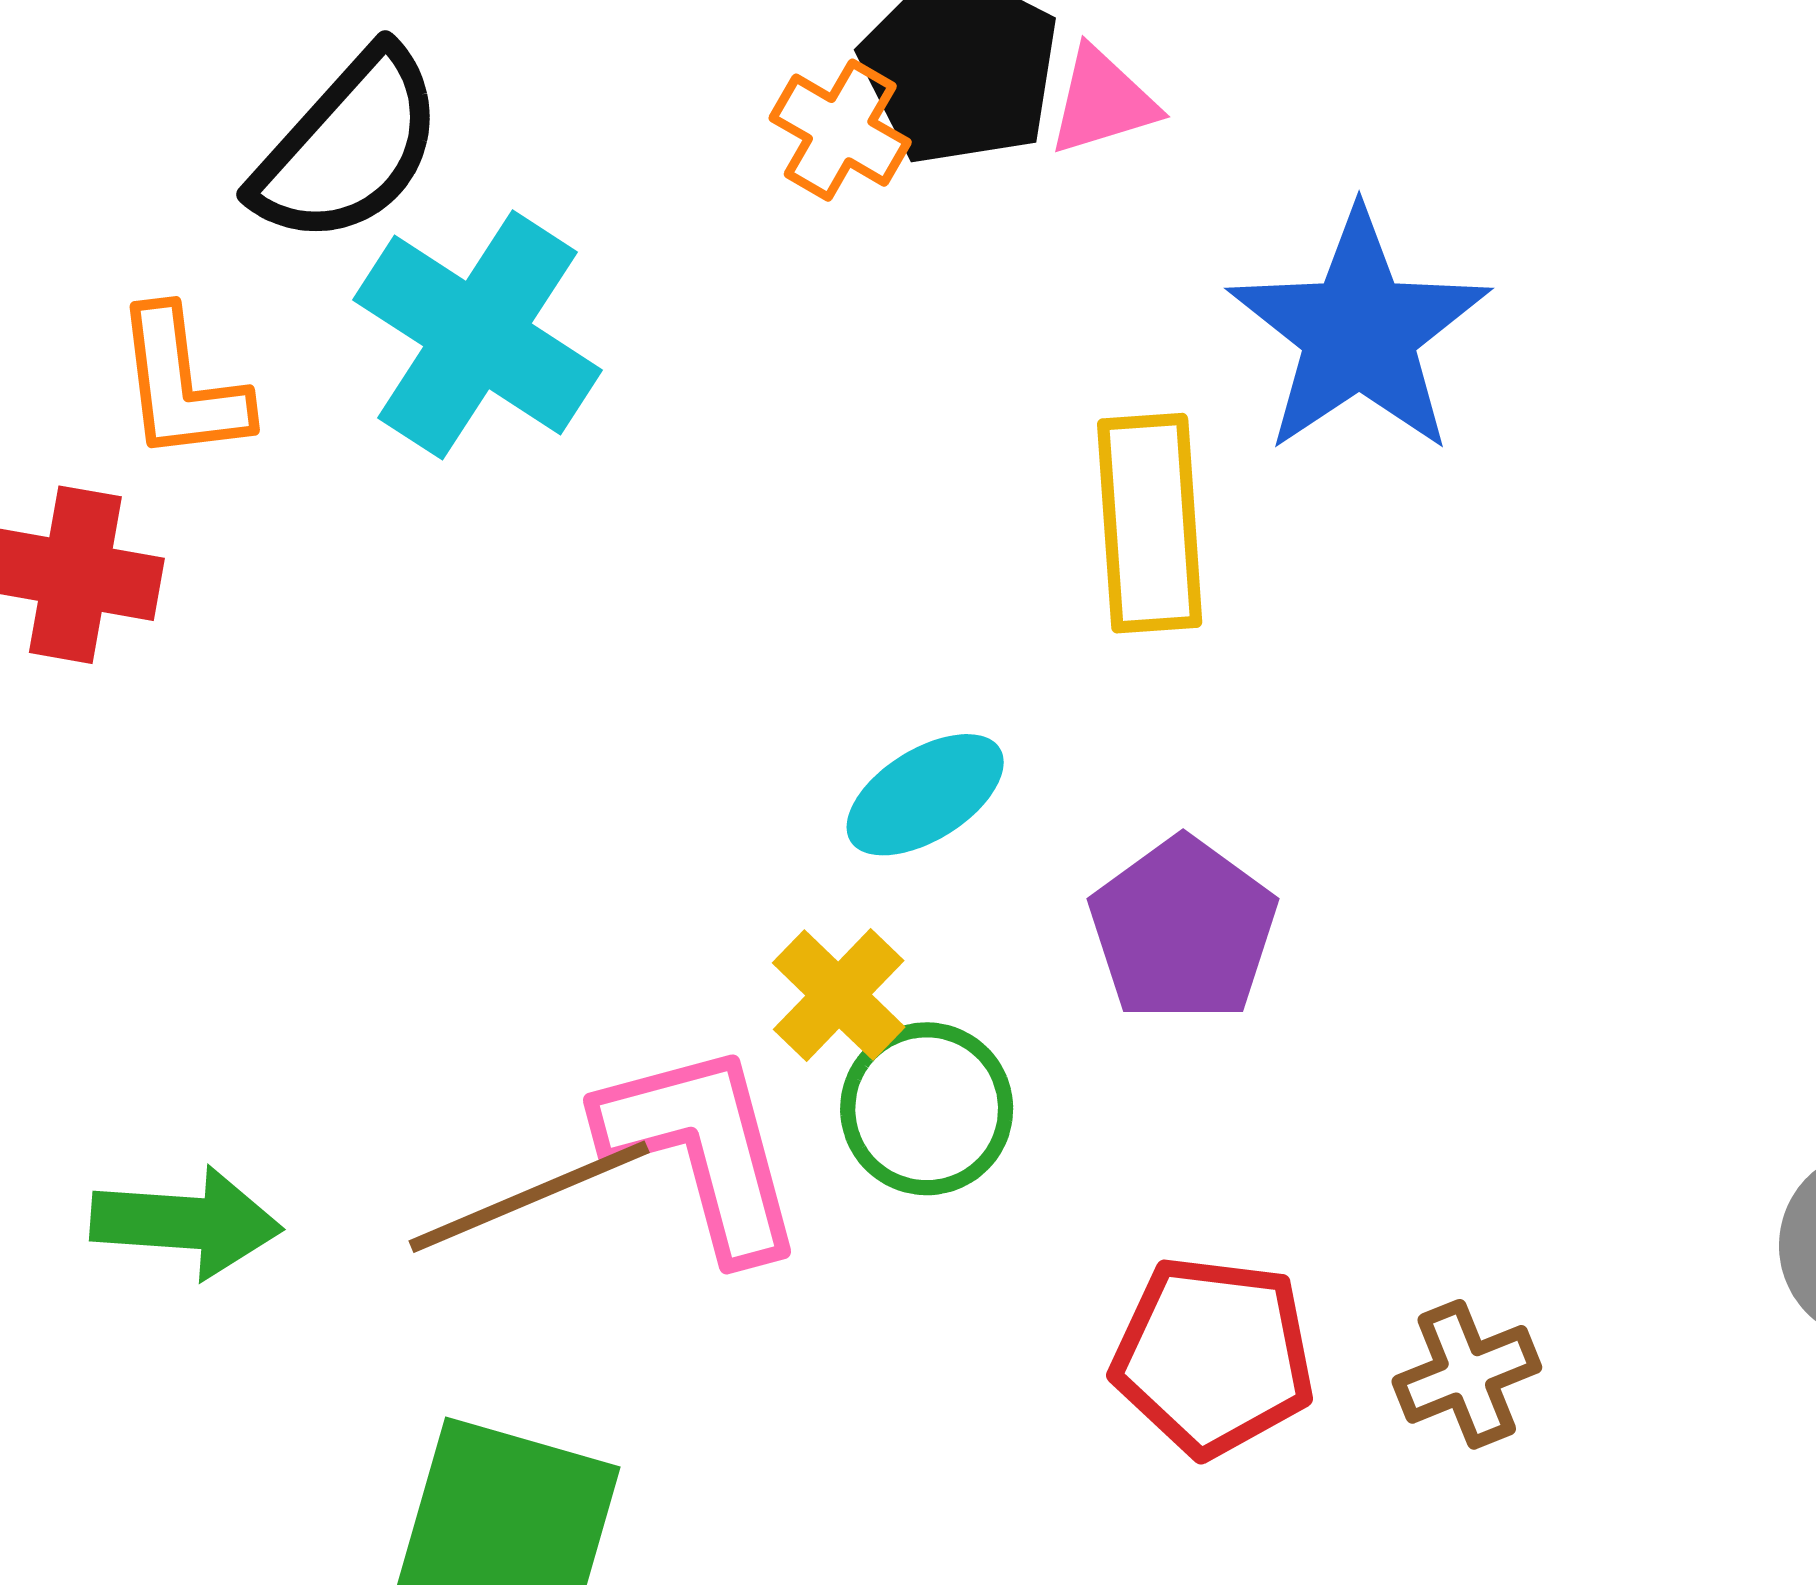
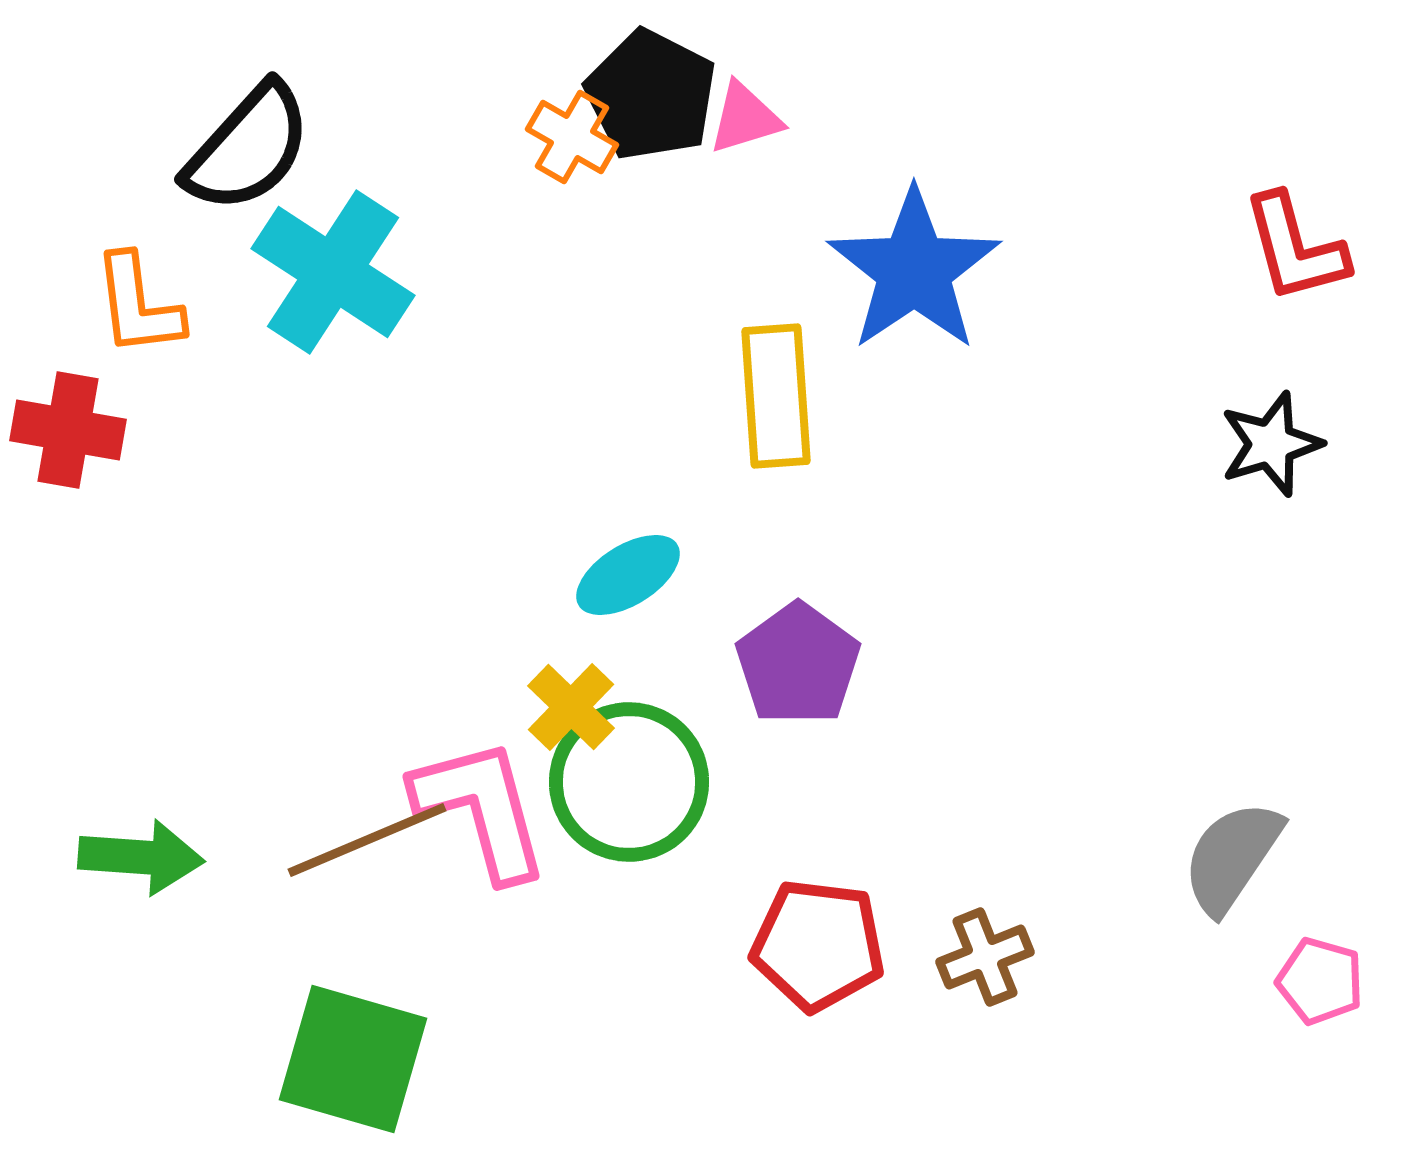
green circle: (927, 1109) -> (629, 782), size x1.4

